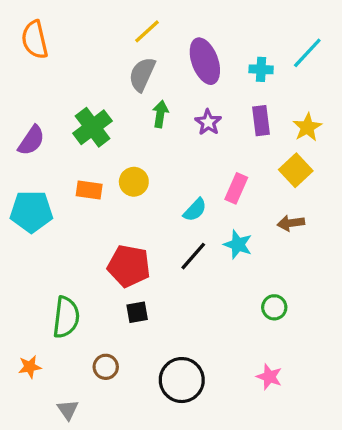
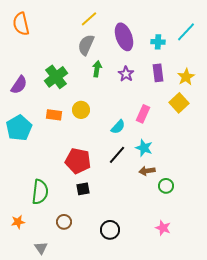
cyan pentagon: (31, 211) -> (19, 128), turned -30
brown arrow: (291, 223) -> (147, 171), moved
black circle: (182, 380) -> (110, 230), size x0.7

